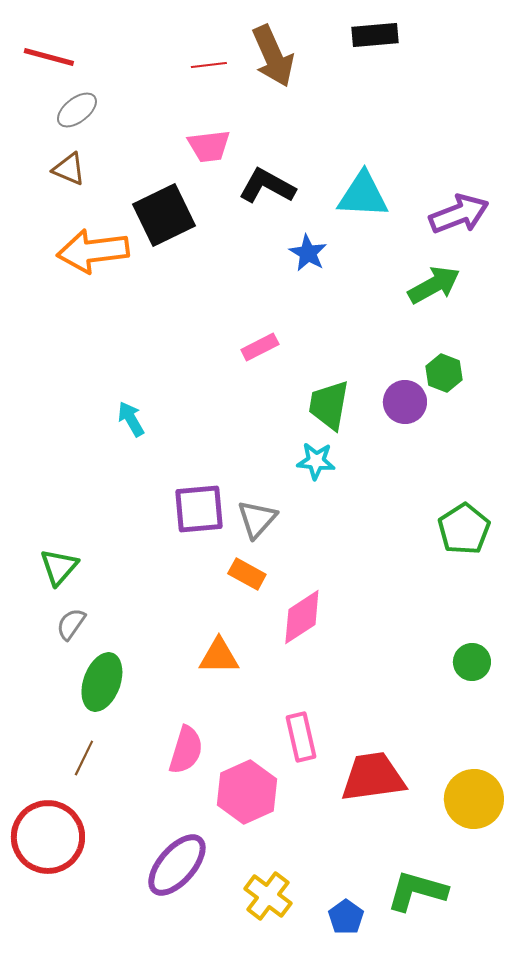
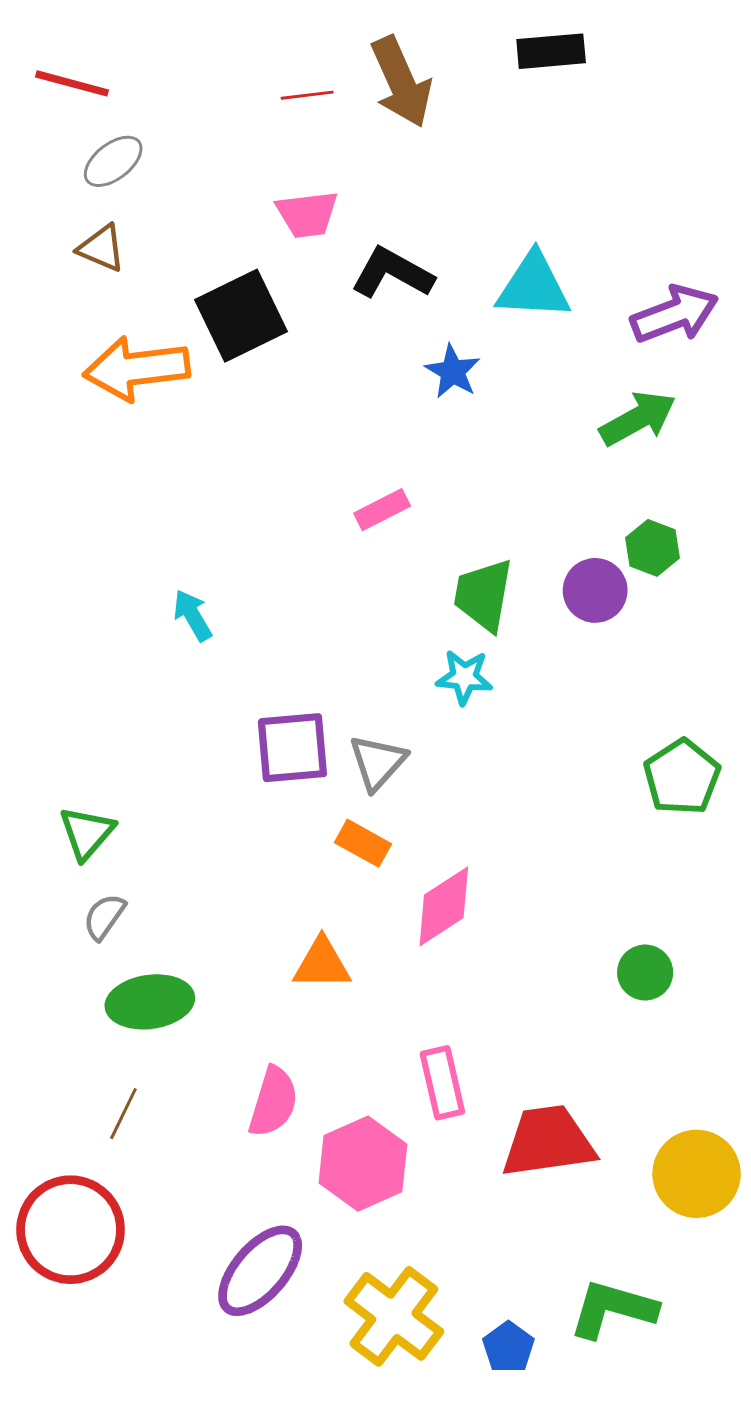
green circle: (472, 662) -> (645, 973), moved
green ellipse: (102, 682) -> (150, 1002), turned 62
yellow cross: (268, 896) -> (394, 1316), size x1.4

